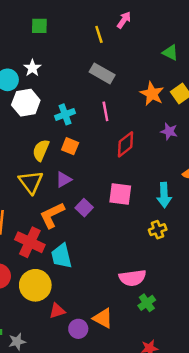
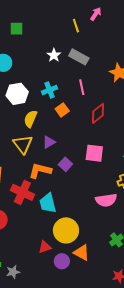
green square: (39, 26) -> (17, 29), moved
white star: (32, 68) -> (54, 55), moved
white hexagon: (26, 103) -> (17, 94), moved
orange square: (70, 146) -> (62, 110), moved, turned 32
orange L-shape: (52, 215) -> (40, 171), turned 40
pink semicircle: (132, 278) -> (106, 200), moved
yellow circle: (35, 285) -> (66, 230), moved

